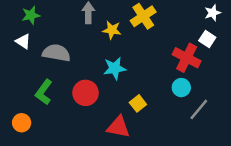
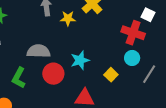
gray semicircle: (56, 53) -> (39, 51), moved
cyan star: (115, 68) -> (80, 60), moved
yellow square: (138, 103) -> (111, 75), moved

